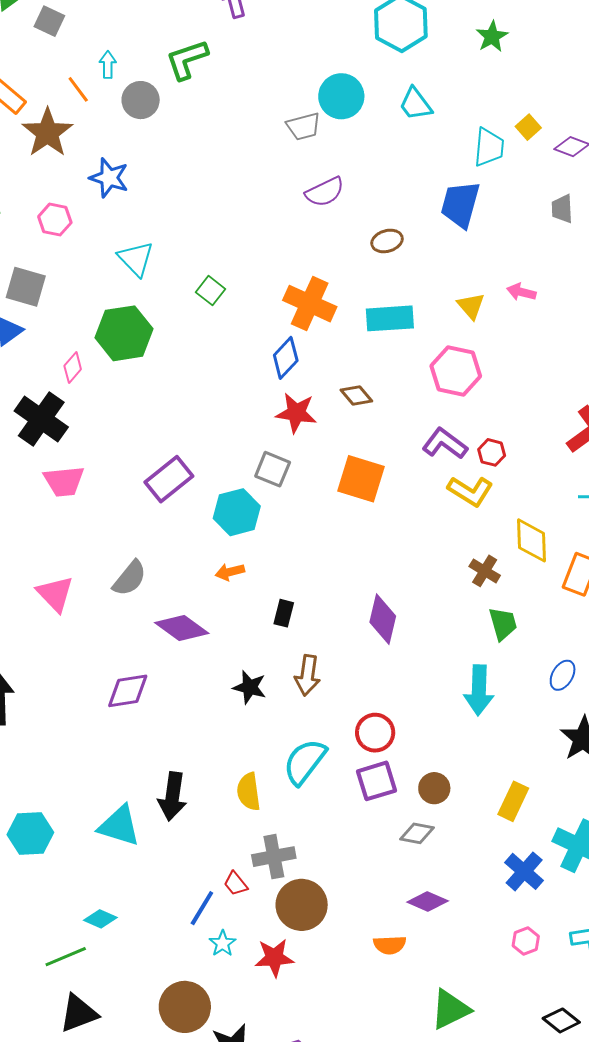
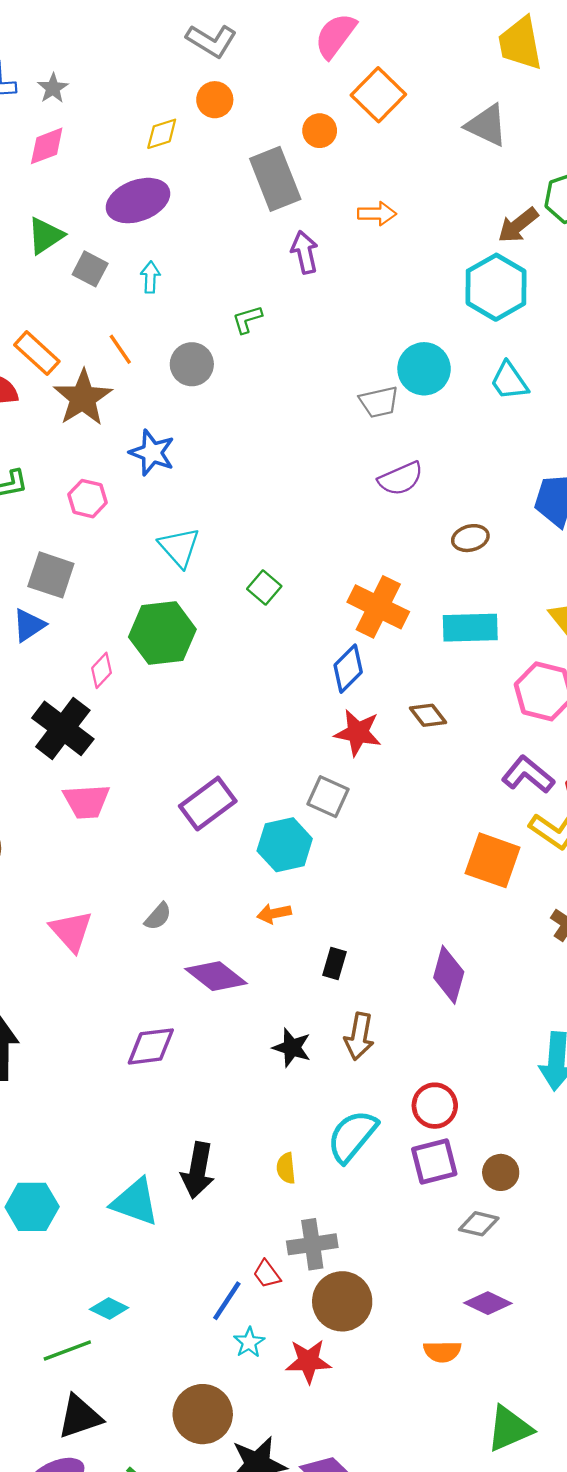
green L-shape: (187, 59) -> (247, 319), size x0.6
cyan arrow: (108, 65) -> (150, 277), moved
orange square: (361, 479) -> (493, 860), moved
gray semicircle: (130, 578) -> (158, 916), size x0.7
yellow semicircle: (249, 792) -> (286, 1168), size x0.7

